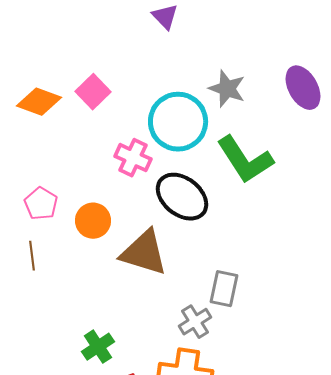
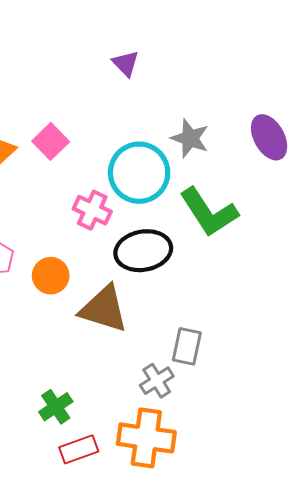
black ellipse: (182, 197) -> (143, 251), turned -48

